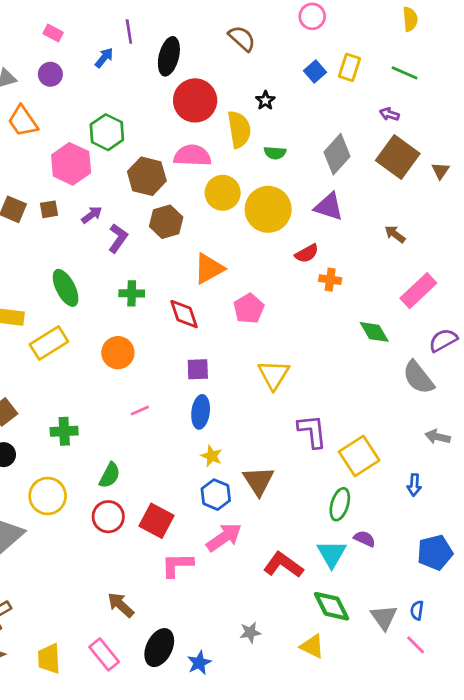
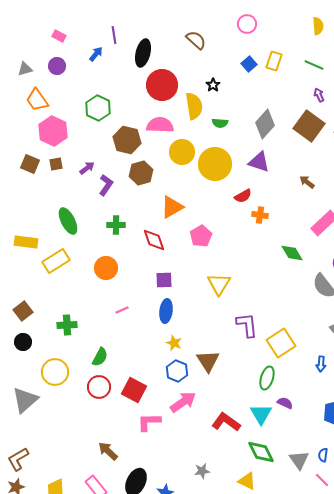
purple arrow: (389, 114) -> (319, 95), moved, turned 48
pink hexagon: (71, 164) -> (53, 131), moved

